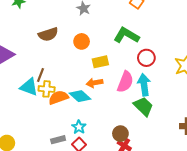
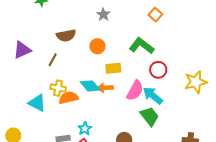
brown line: (41, 75) -> (53, 60), moved
cyan arrow: (144, 85) -> (153, 96), turned -50
cyan triangle: (29, 87) -> (37, 103), moved
cyan diamond: (80, 96) -> (90, 86), moved

